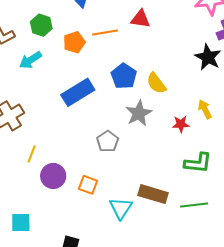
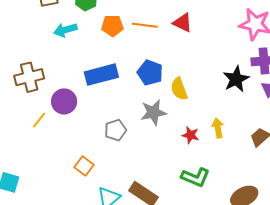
blue pentagon: (124, 76) -> (150, 73), turned -30
purple circle: (53, 176) -> (64, 101), moved

